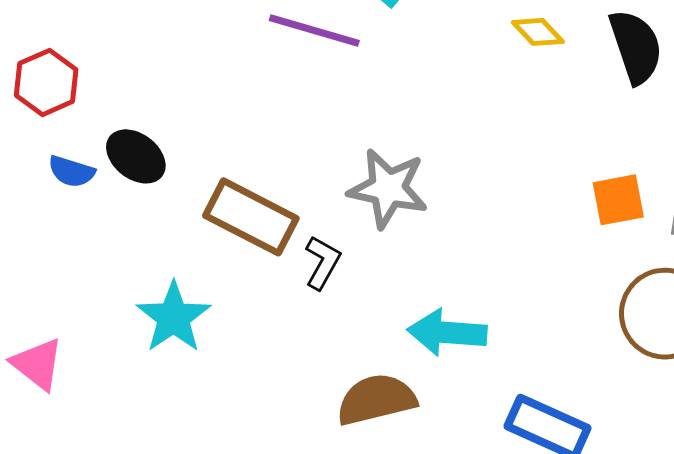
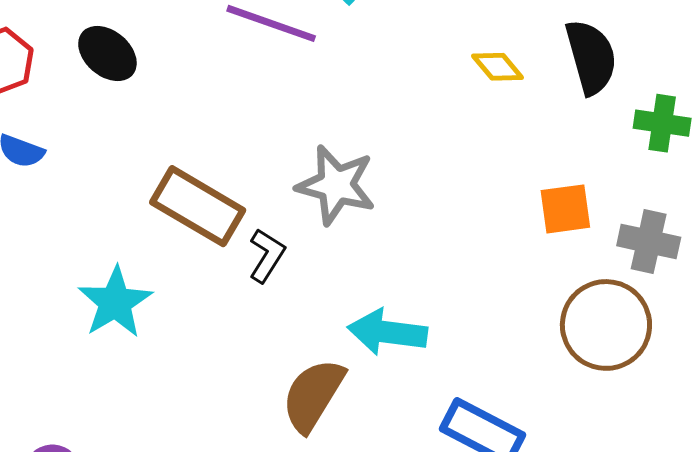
yellow diamond: (538, 32) -> (498, 67), moved
black ellipse: (136, 156) -> (107, 53), moved
brown semicircle: (376, 399) -> (313, 395), turned -48

